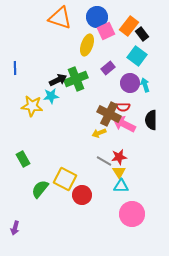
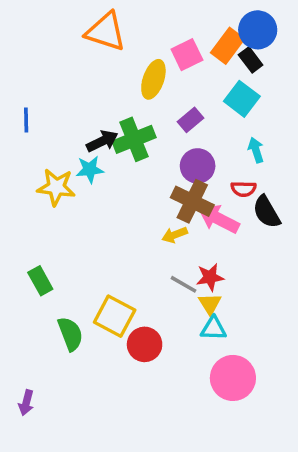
blue circle: (97, 17) -> (258, 30), moved
purple circle: (130, 83) -> (198, 166), moved
red semicircle: (123, 107) -> (244, 189), moved
black semicircle: (151, 120) -> (267, 212), turned -30
green semicircle: (40, 189) -> (70, 334), turned 120

